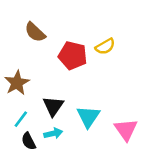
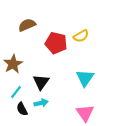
brown semicircle: (35, 32) -> (27, 25), turned 114
cyan triangle: (88, 117) -> (85, 78), moved
pink triangle: (126, 130) -> (85, 113), moved

